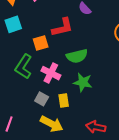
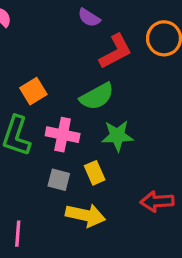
red L-shape: (62, 27) -> (116, 51), moved

